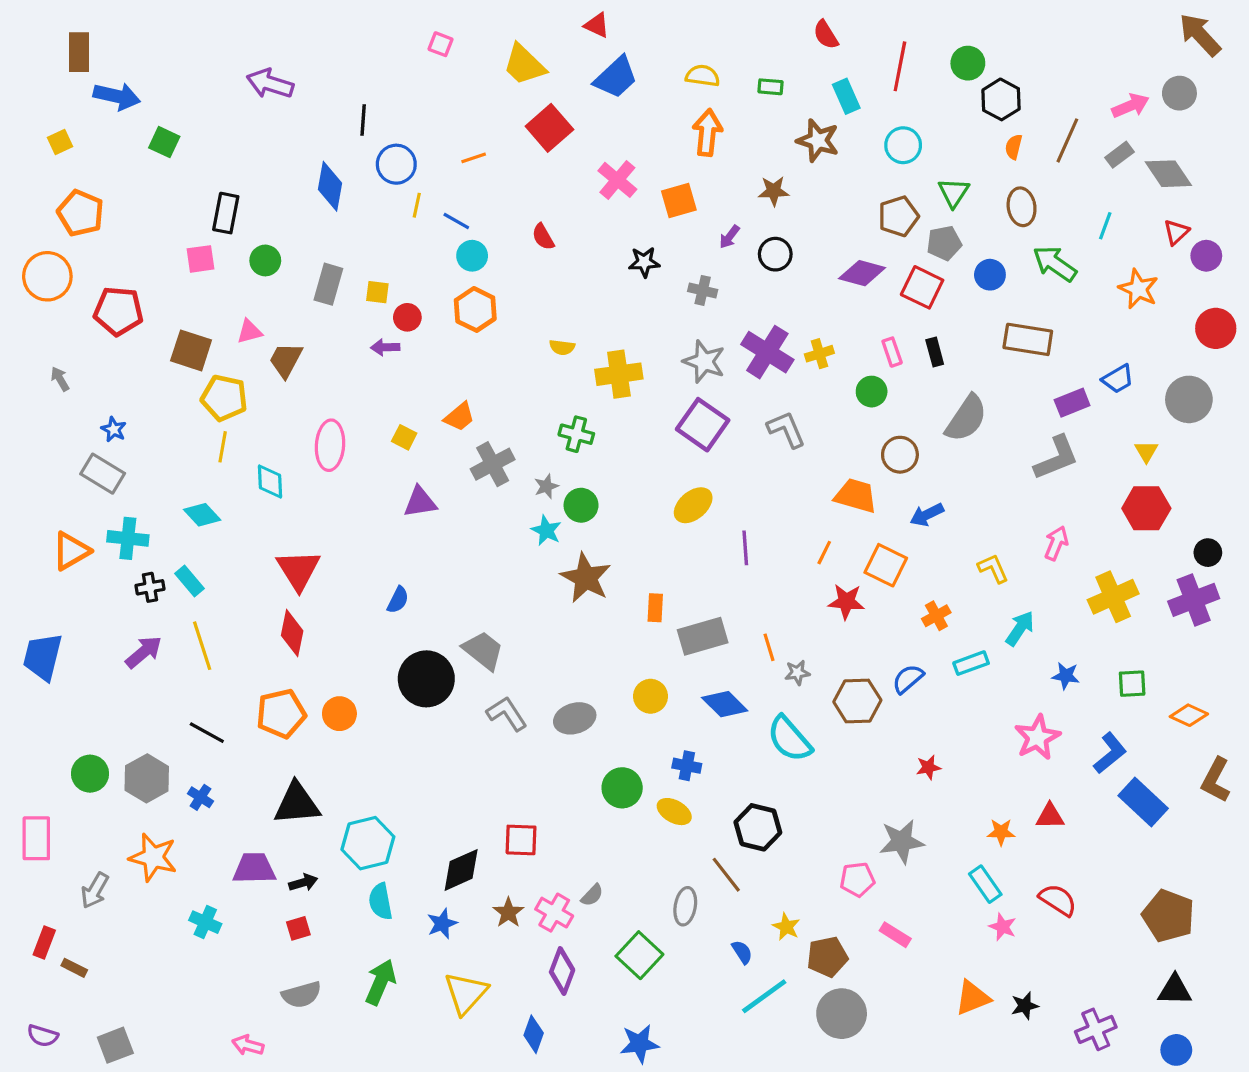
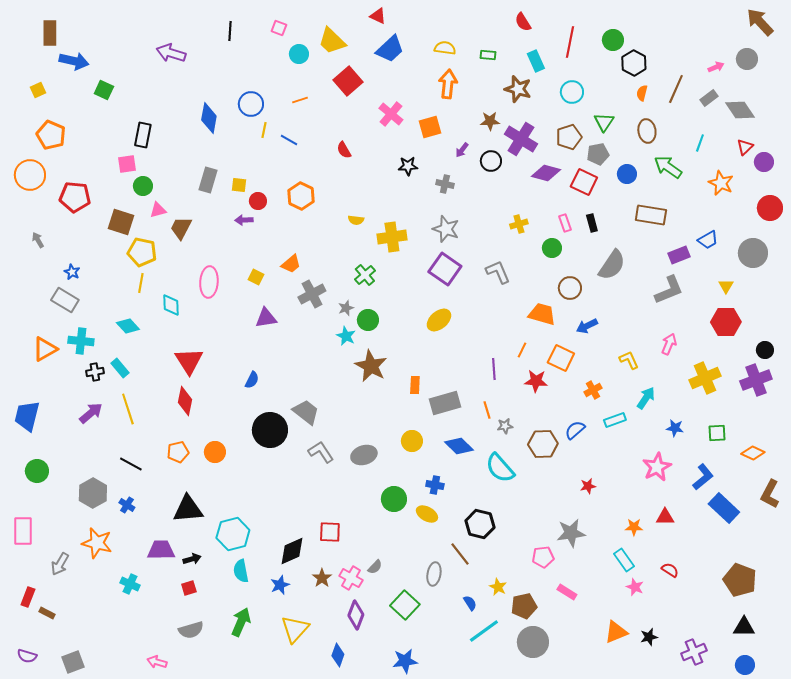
pink arrow: (1130, 106) -> (716, 67), size x0.7
black line: (363, 120) -> (230, 31), moved
cyan circle: (472, 256) -> (299, 54), moved
green circle: (265, 260) -> (143, 186), moved
purple cross: (767, 352) -> (521, 139), moved
green cross: (576, 434) -> (365, 275), turned 35
purple line: (745, 548) -> (494, 369), moved
orange pentagon: (281, 714) -> (178, 452), size x0.7
green circle: (90, 774) -> (37, 471), moved
red semicircle: (1058, 900) -> (670, 570), size x0.7

